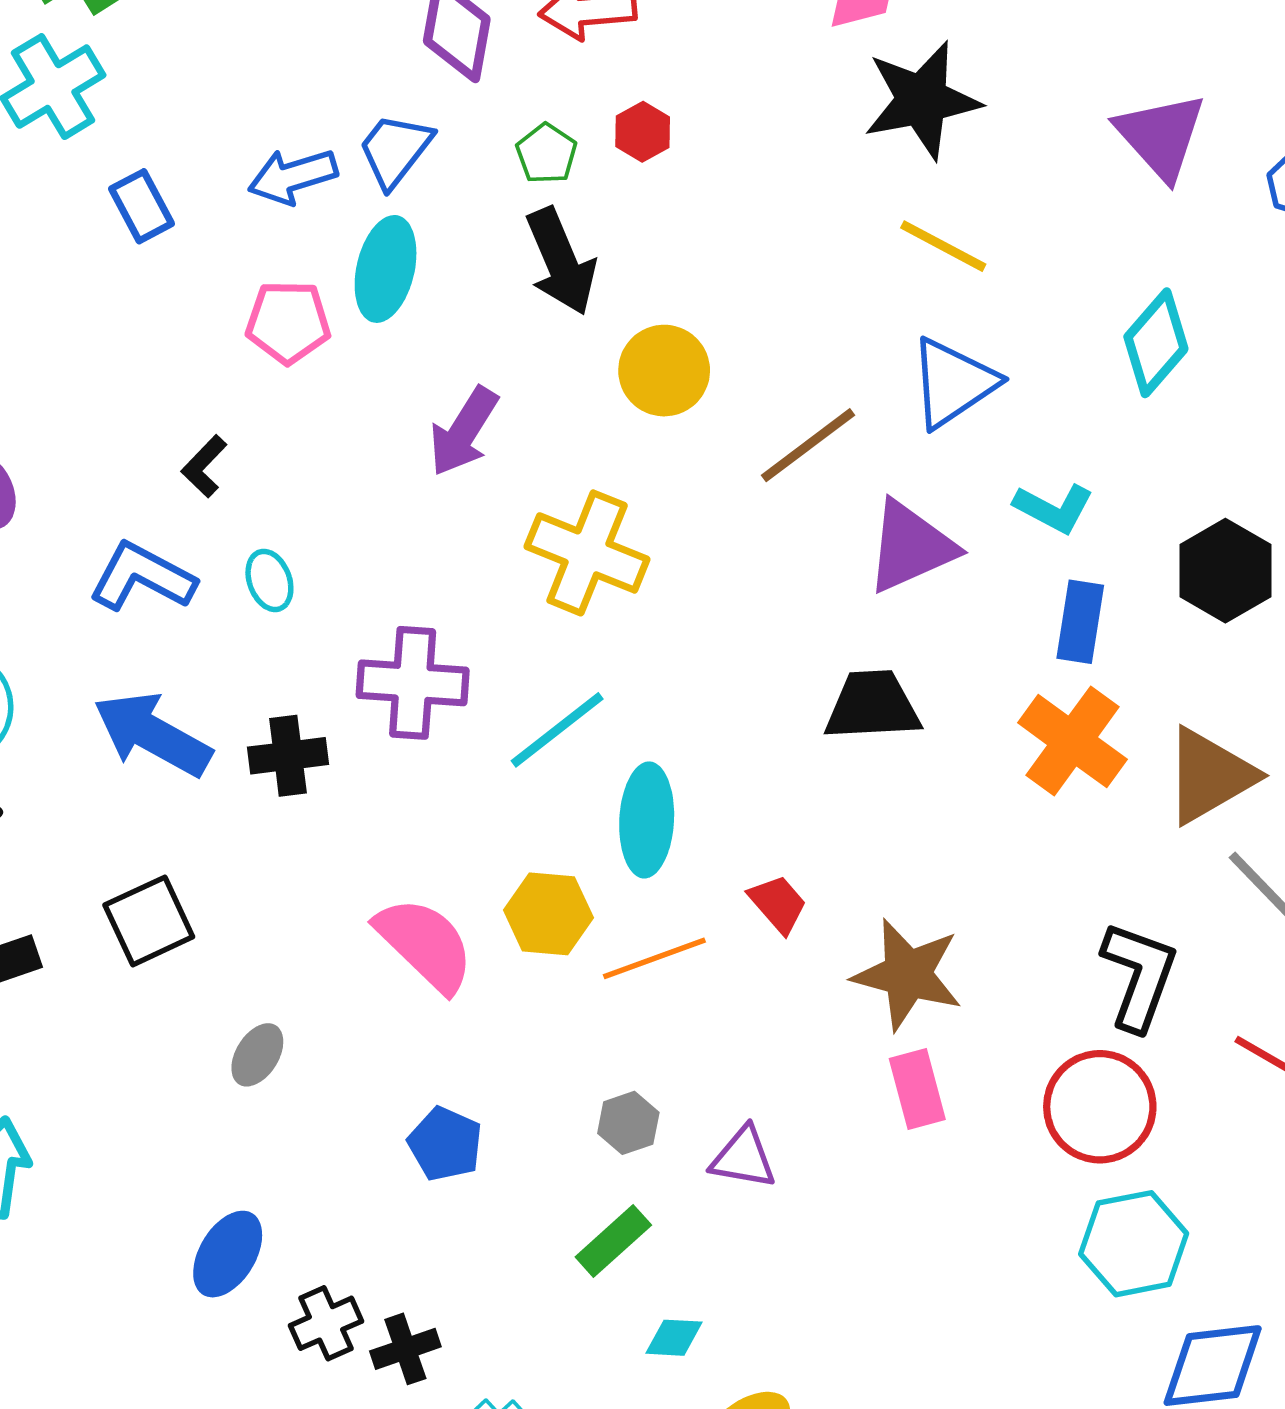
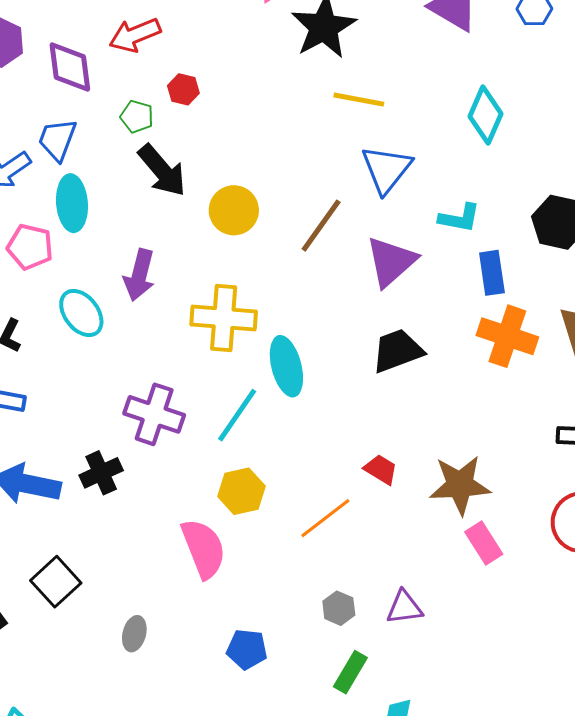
pink pentagon: (288, 322) -> (30, 247), turned 30
cyan ellipse: (269, 580) -> (81, 313), moved, size x1.5
purple cross: (413, 683) -> (154, 414), turned 32
cyan ellipse: (647, 820) -> (286, 366), moved
yellow hexagon: (548, 914) -> (241, 491), moved
pink semicircle: (425, 944) -> (203, 548), turned 42

